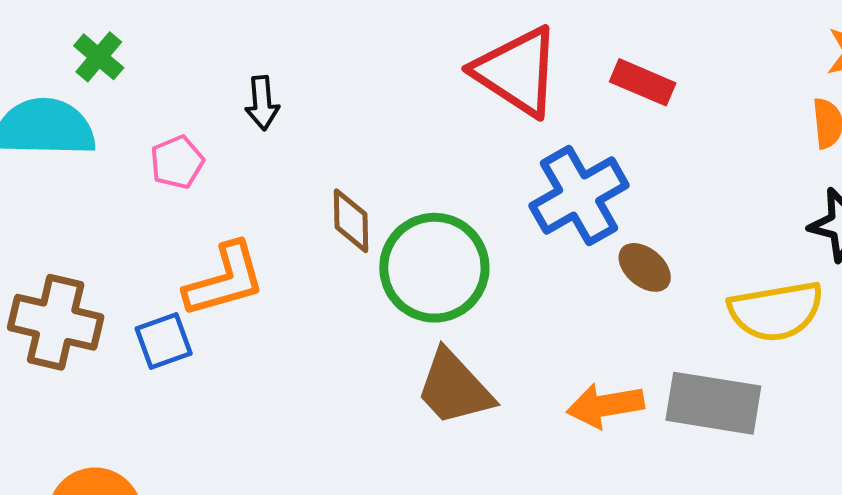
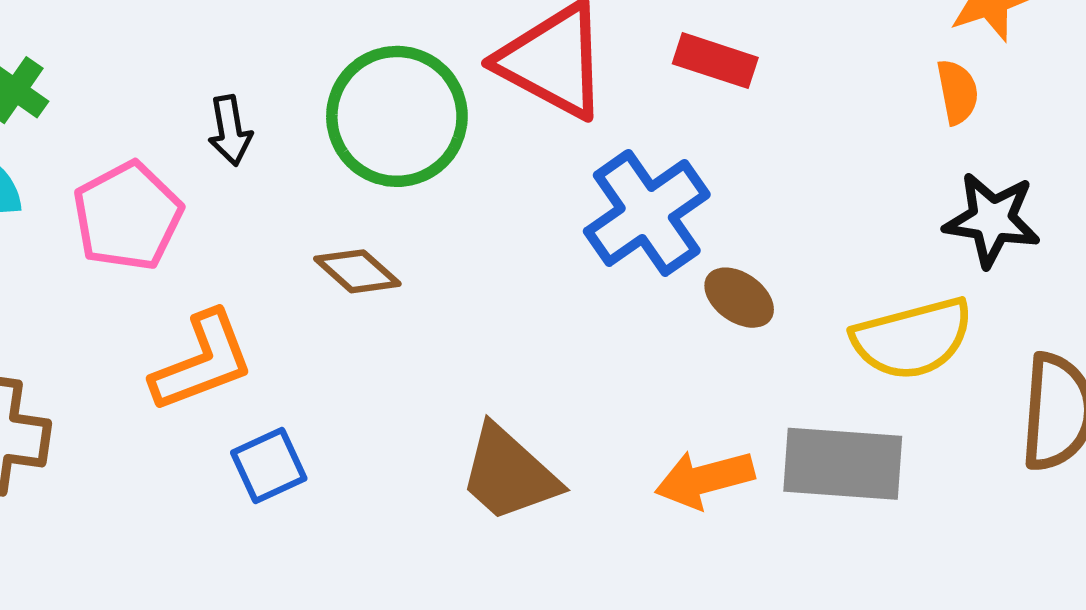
pink pentagon: (177, 162) -> (128, 216), size x1.6
brown diamond: (351, 221) -> (357, 271), turned -42
green circle: (434, 268) -> (397, 116), moved
blue square: (164, 341) -> (269, 466), moved

